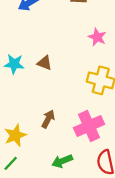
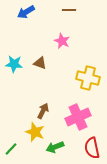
pink star: (97, 37) -> (62, 41), moved
yellow star: (15, 135) -> (35, 132), moved, turned -30

